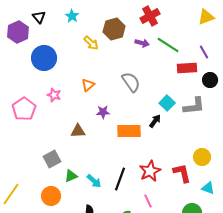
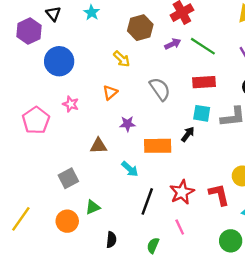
yellow arrow: (91, 43) -> (122, 59), moved
purple arrow: (142, 43) -> (173, 44), turned -40
red rectangle: (187, 68) -> (204, 82), moved
cyan square: (167, 103) -> (202, 113), turned -35
green triangle: (71, 176) -> (93, 207), moved
cyan arrow: (94, 181) -> (130, 169), moved

